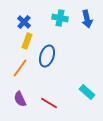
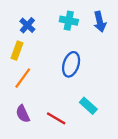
yellow rectangle: (27, 41) -> (17, 51), moved
blue ellipse: (47, 56) -> (71, 64), moved
cyan rectangle: (87, 92) -> (88, 106), moved

